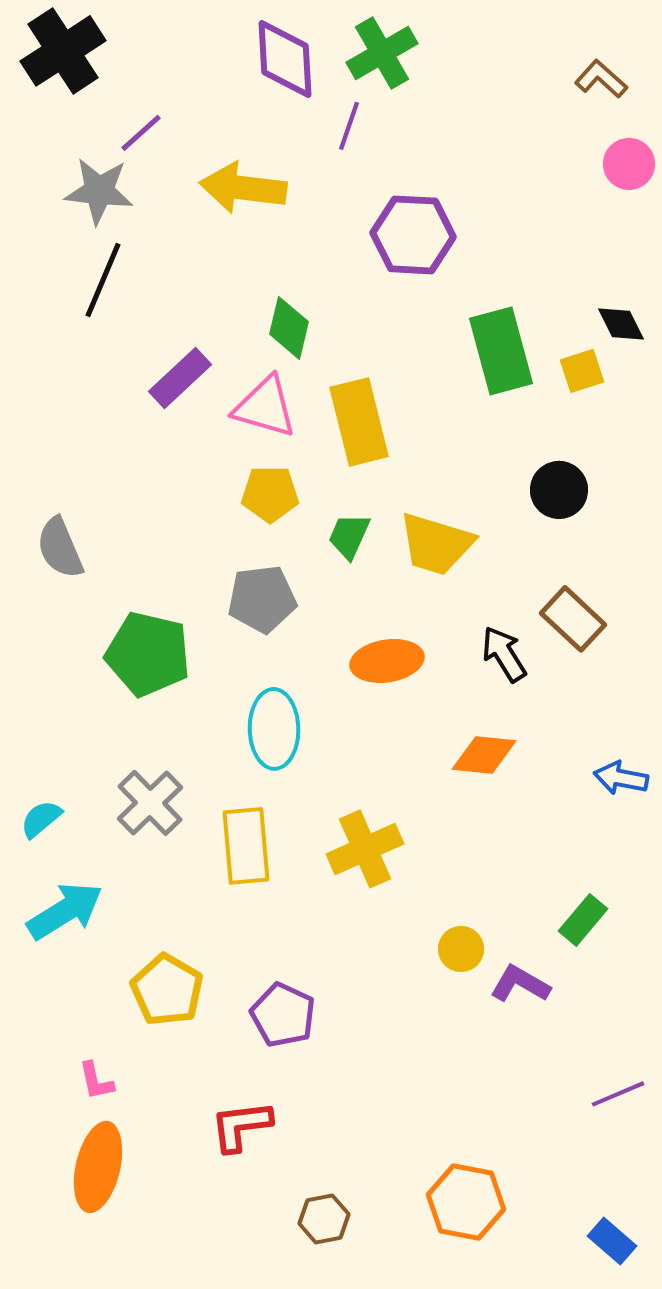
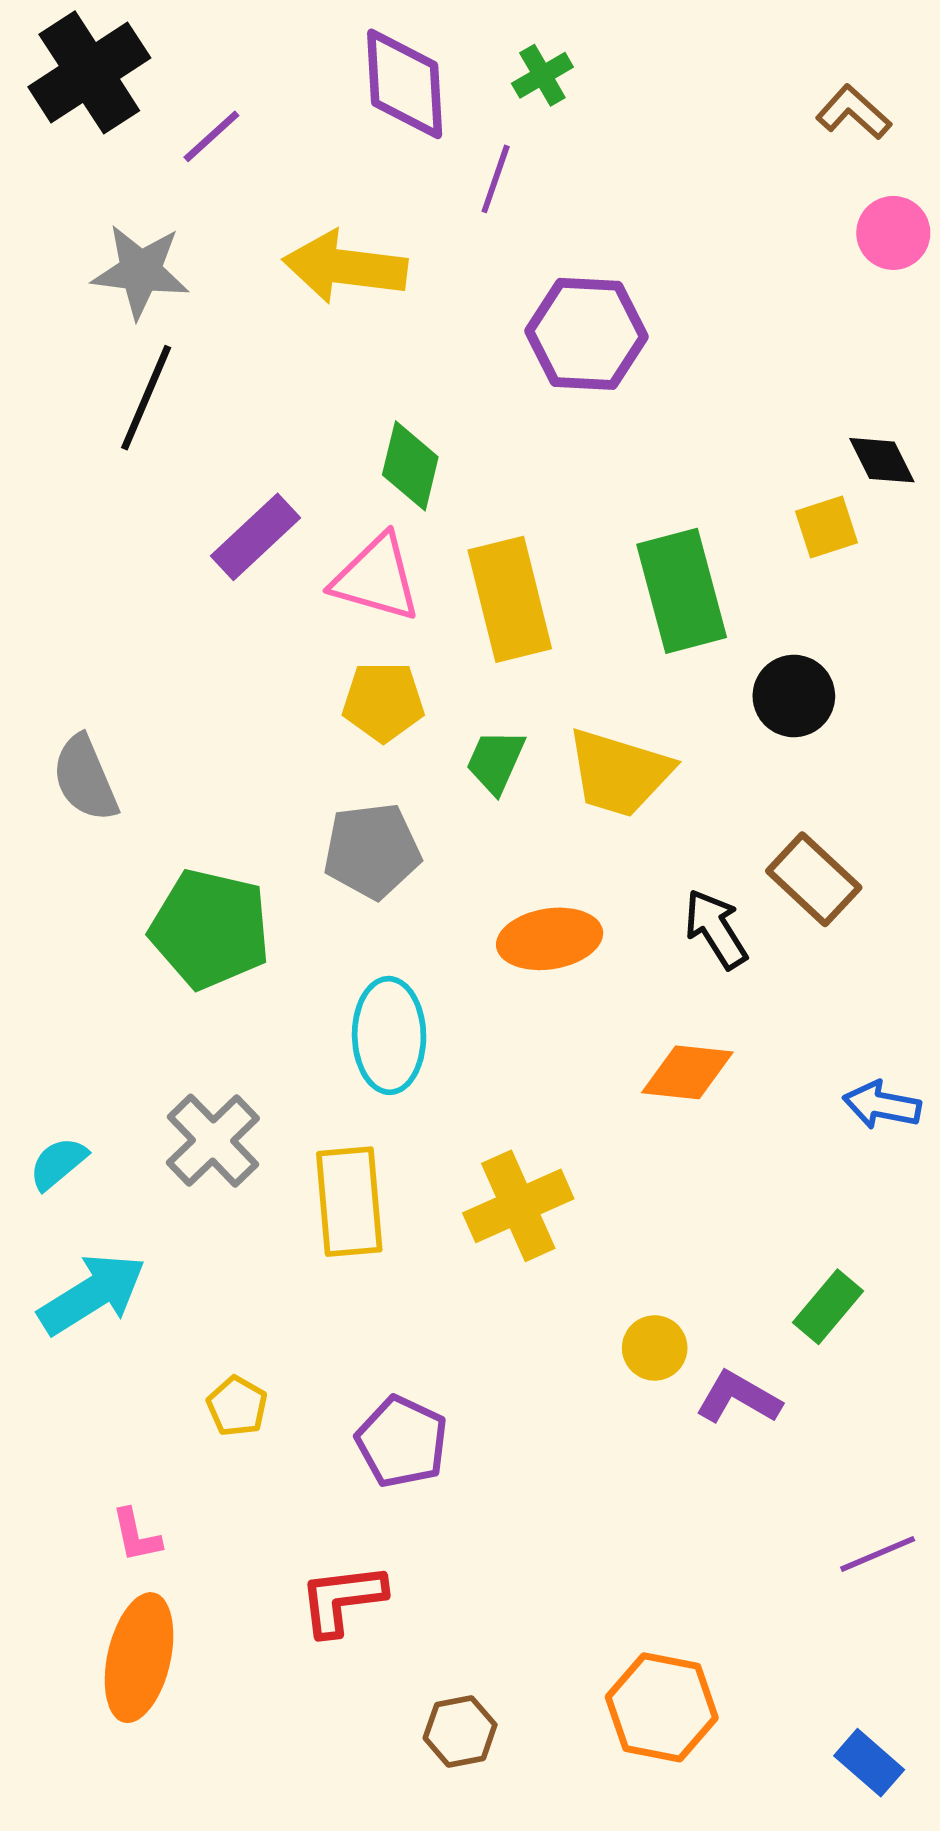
green cross: (382, 53) -> (542, 75), size x0.6
purple line: (141, 133) -> (211, 136), moved
green rectangle: (501, 351) -> (682, 591), moved
yellow pentagon: (167, 990) -> (237, 1406), size x0.6

